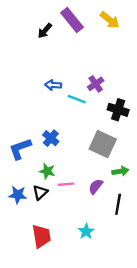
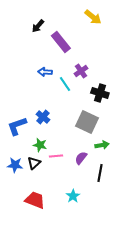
purple rectangle: (72, 20) -> (61, 42), moved
cyan line: (77, 99) -> (65, 84), turned 35
red trapezoid: (41, 236) -> (35, 200), turned -60

